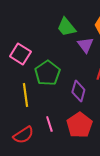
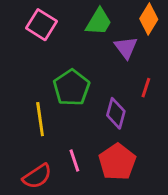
green trapezoid: (66, 27) -> (99, 22), turned -110
pink square: (20, 54) -> (41, 25), moved

